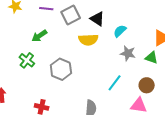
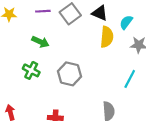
green arrow: (39, 36) -> (40, 42), turned -112
yellow semicircle: (88, 40) -> (107, 37), moved, turned -72

